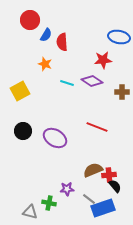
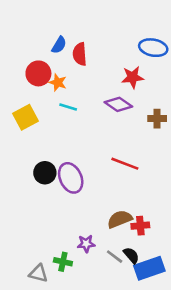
red circle: (30, 20) -> (38, 73), moved
cyan line: (67, 83) -> (68, 107), moved
black circle: (23, 131) -> (45, 173), moved
purple ellipse: (55, 138) -> (71, 178), turned 35
black semicircle: (115, 186) -> (131, 255), moved
blue rectangle: (103, 208) -> (149, 268), moved

